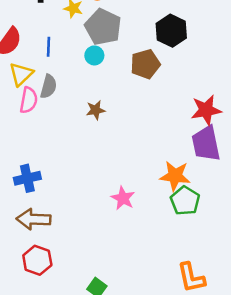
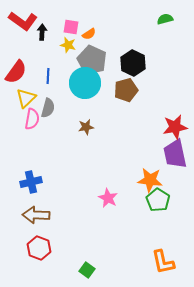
black hexagon: (171, 31) -> (133, 63), moved
cyan circle: (94, 55) -> (85, 83), size x2.0

